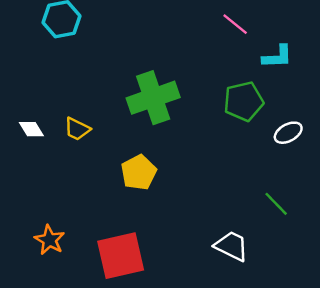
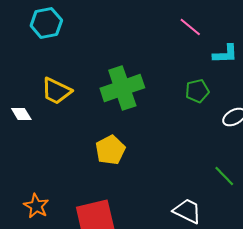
green pentagon: (244, 101) -> (197, 91), size x0.7
yellow trapezoid: (77, 129) -> (56, 91), moved, size x1.4

